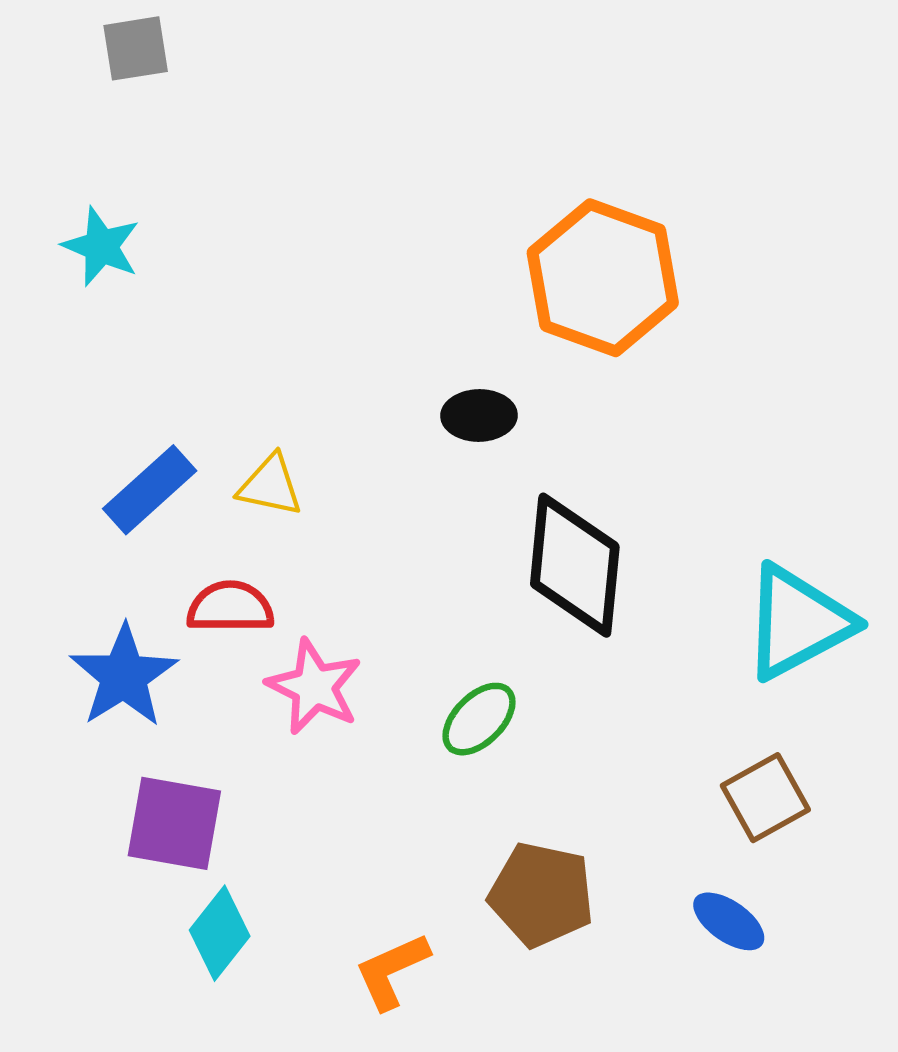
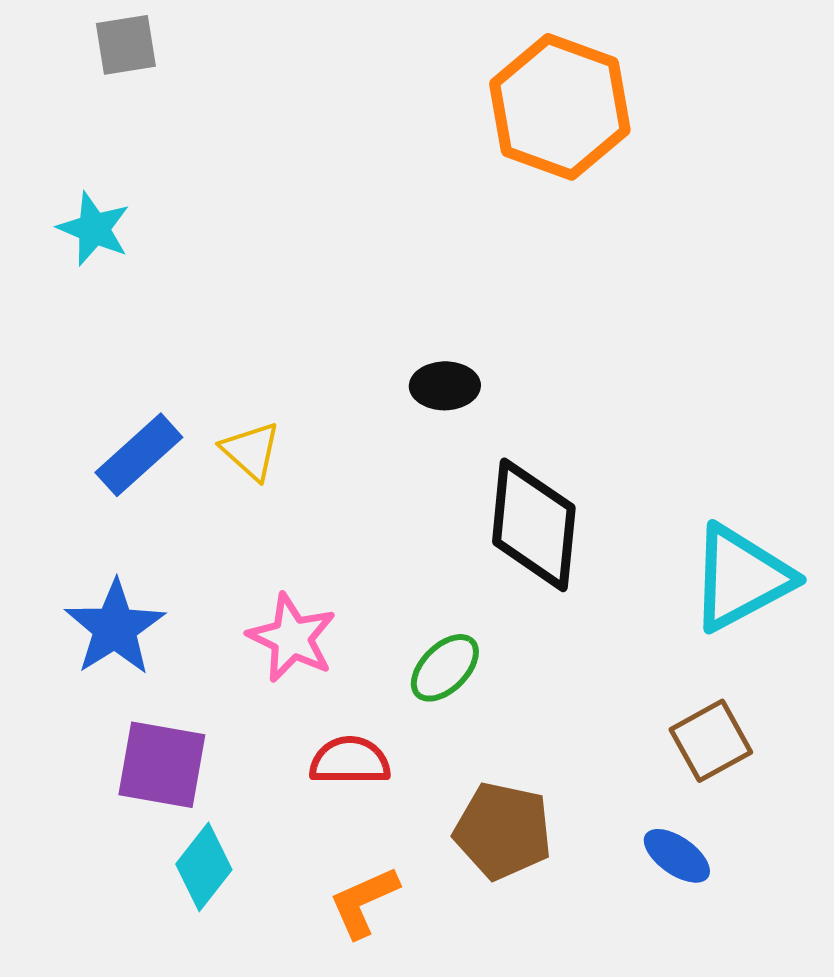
orange hexagon: (603, 278) -> (560, 107), moved
yellow triangle: (270, 485) -> (251, 451), turned 30
red semicircle: (230, 607) -> (350, 761), moved

